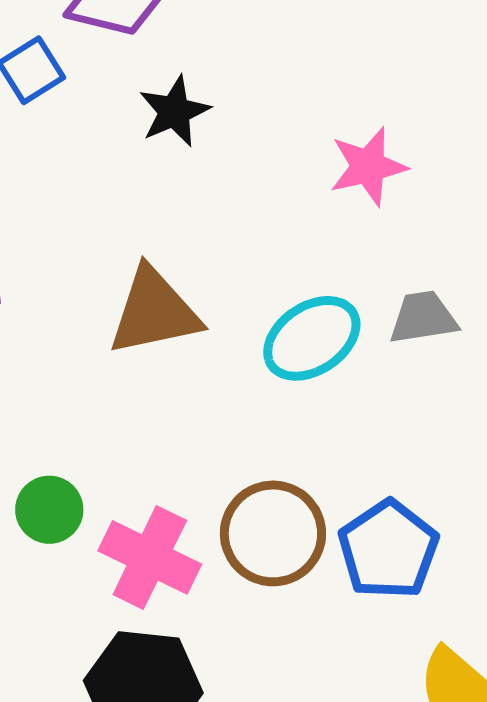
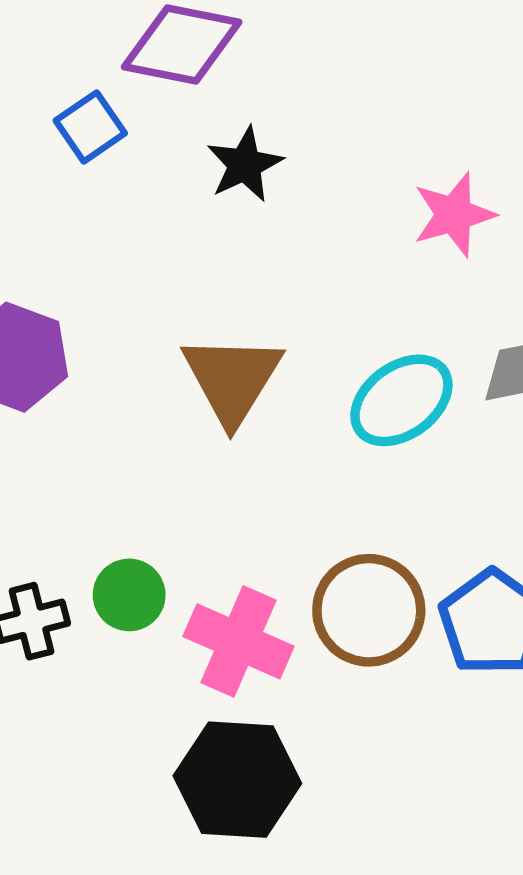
brown triangle: (154, 312) -> (232, 379), turned -44

